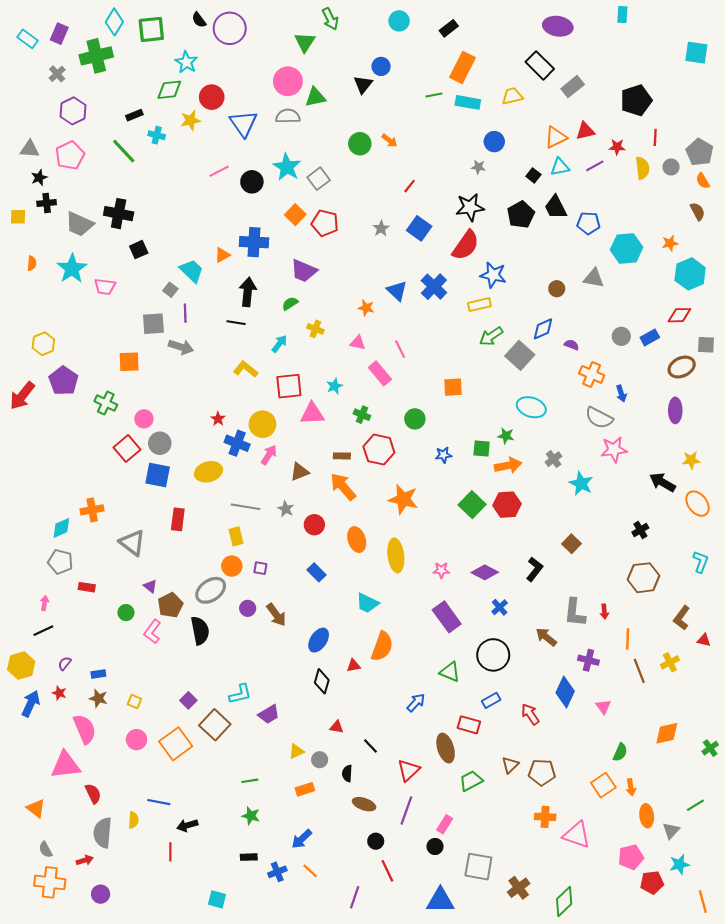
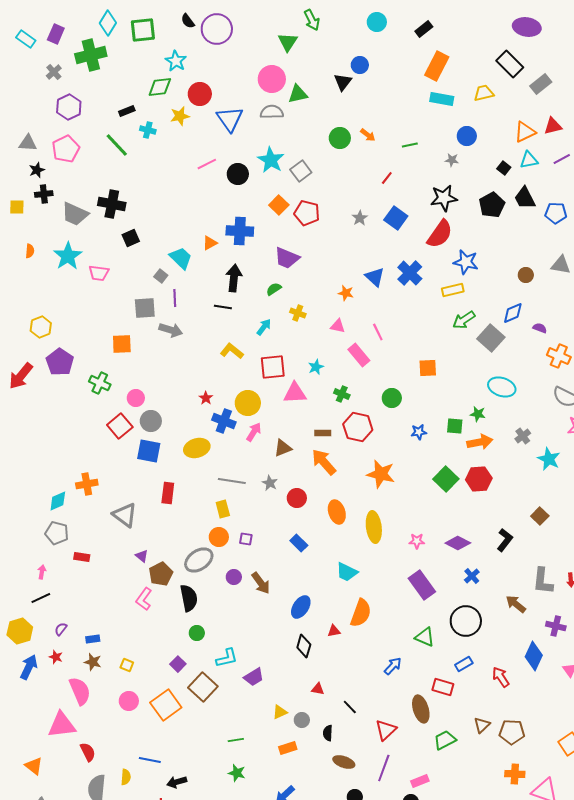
green line: (434, 95) -> (410, 145), moved
green circle: (126, 613) -> (197, 633), moved
pink rectangle: (445, 824) -> (420, 781), turned 36

